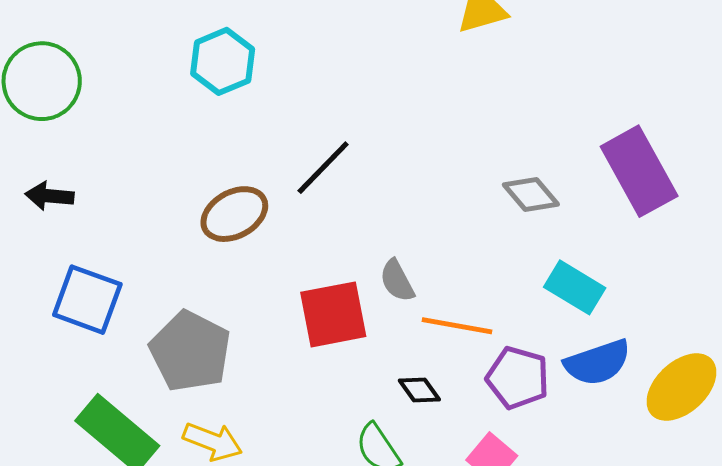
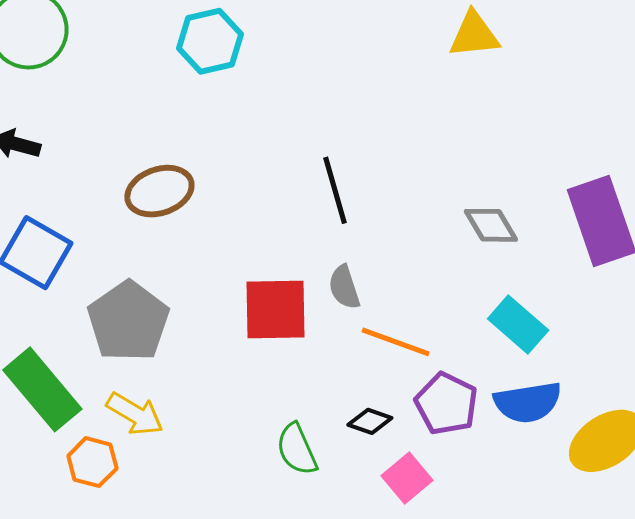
black line: (323, 168) -> (335, 190), moved, turned -70
brown ellipse: (234, 214) -> (159, 191), moved
black diamond: (419, 390) -> (370, 421), moved, turned -45

